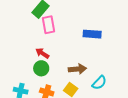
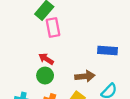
blue rectangle: (92, 34) -> (107, 50), moved

